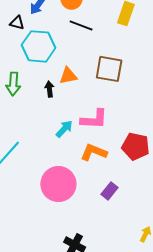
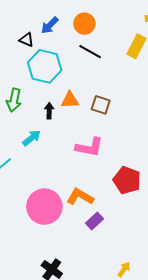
brown square: (109, 69) -> (101, 105), moved, size x0.7
cyan arrow: (64, 129) -> (32, 138), moved
orange L-shape: (94, 152) -> (80, 197), moved

